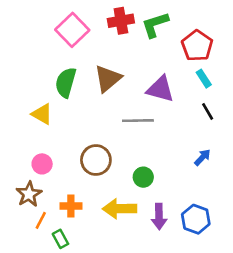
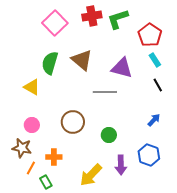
brown triangle: (108, 79) -> (82, 60), turned -40
brown star: (29, 194) -> (22, 148), turned -30
yellow arrow: (120, 209) -> (91, 175), moved, turned -45
blue hexagon: (196, 219) -> (149, 155), moved

